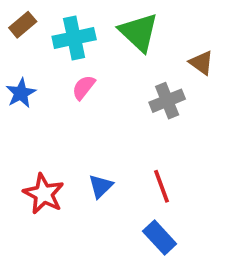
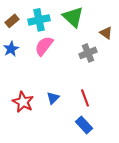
brown rectangle: (23, 25) -> (12, 21), moved
pink semicircle: (84, 87) -> (44, 46), size x1.5

